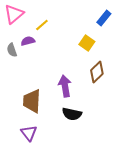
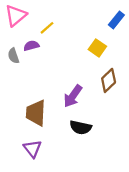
purple arrow: (65, 86) -> (73, 96), turned -135

